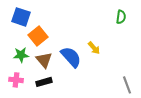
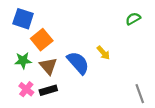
green semicircle: (121, 17) -> (133, 19), turned -128
pink cross: (16, 80) -> (26, 89), moved, turned 32

